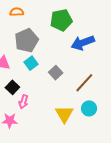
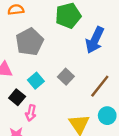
blue arrow: (83, 43) -> (95, 40), turned -40
cyan square: (31, 63) -> (36, 81), moved

